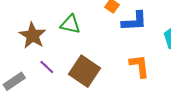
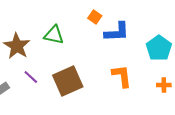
brown square: (85, 71) -> (68, 81), turned 32

